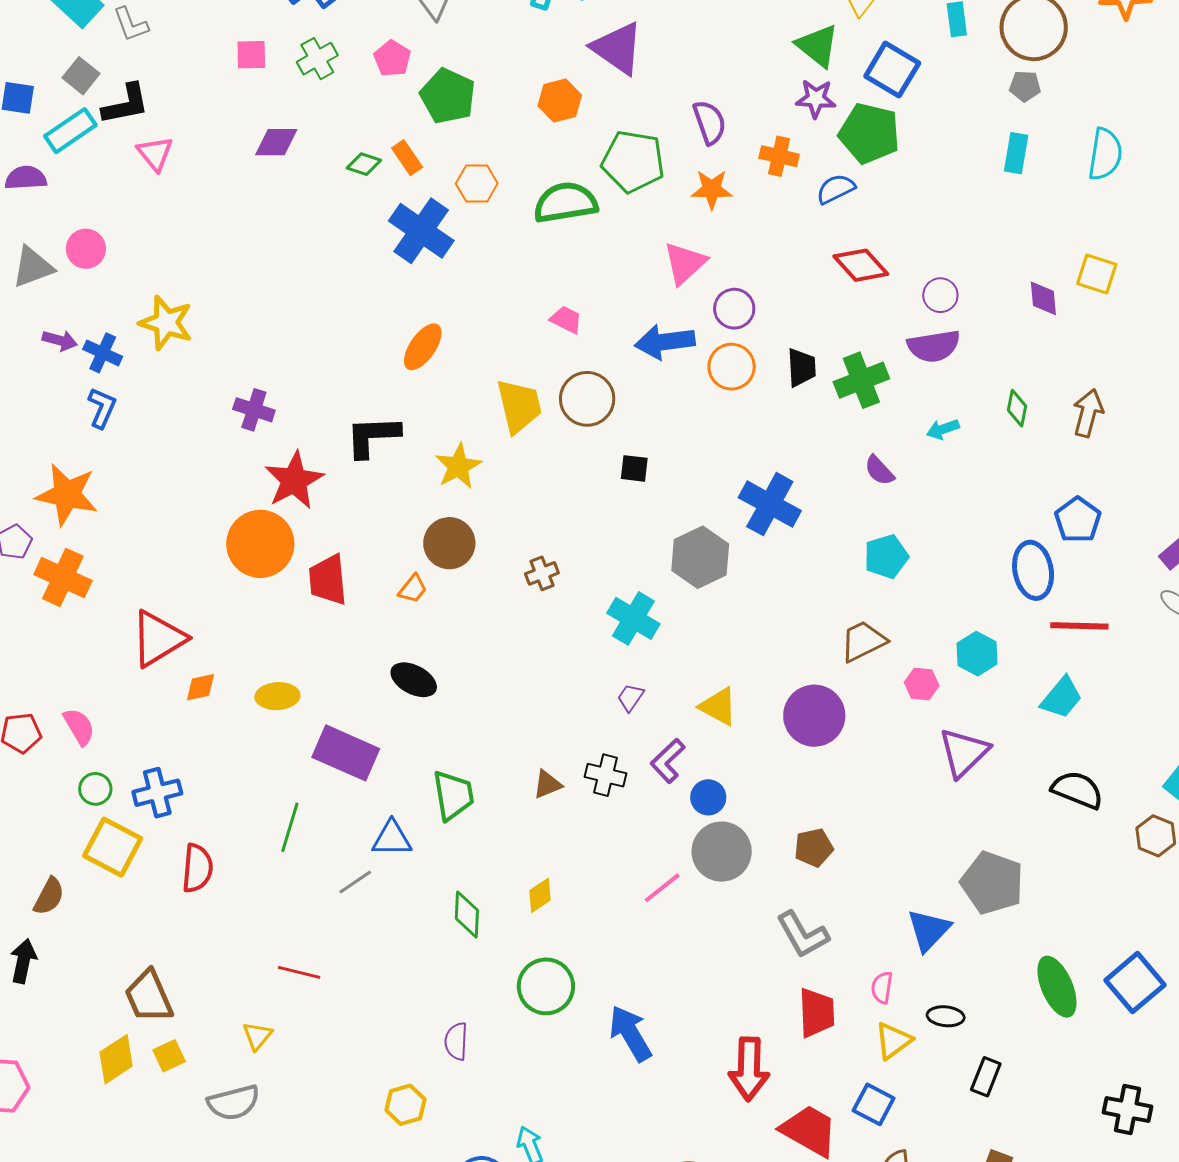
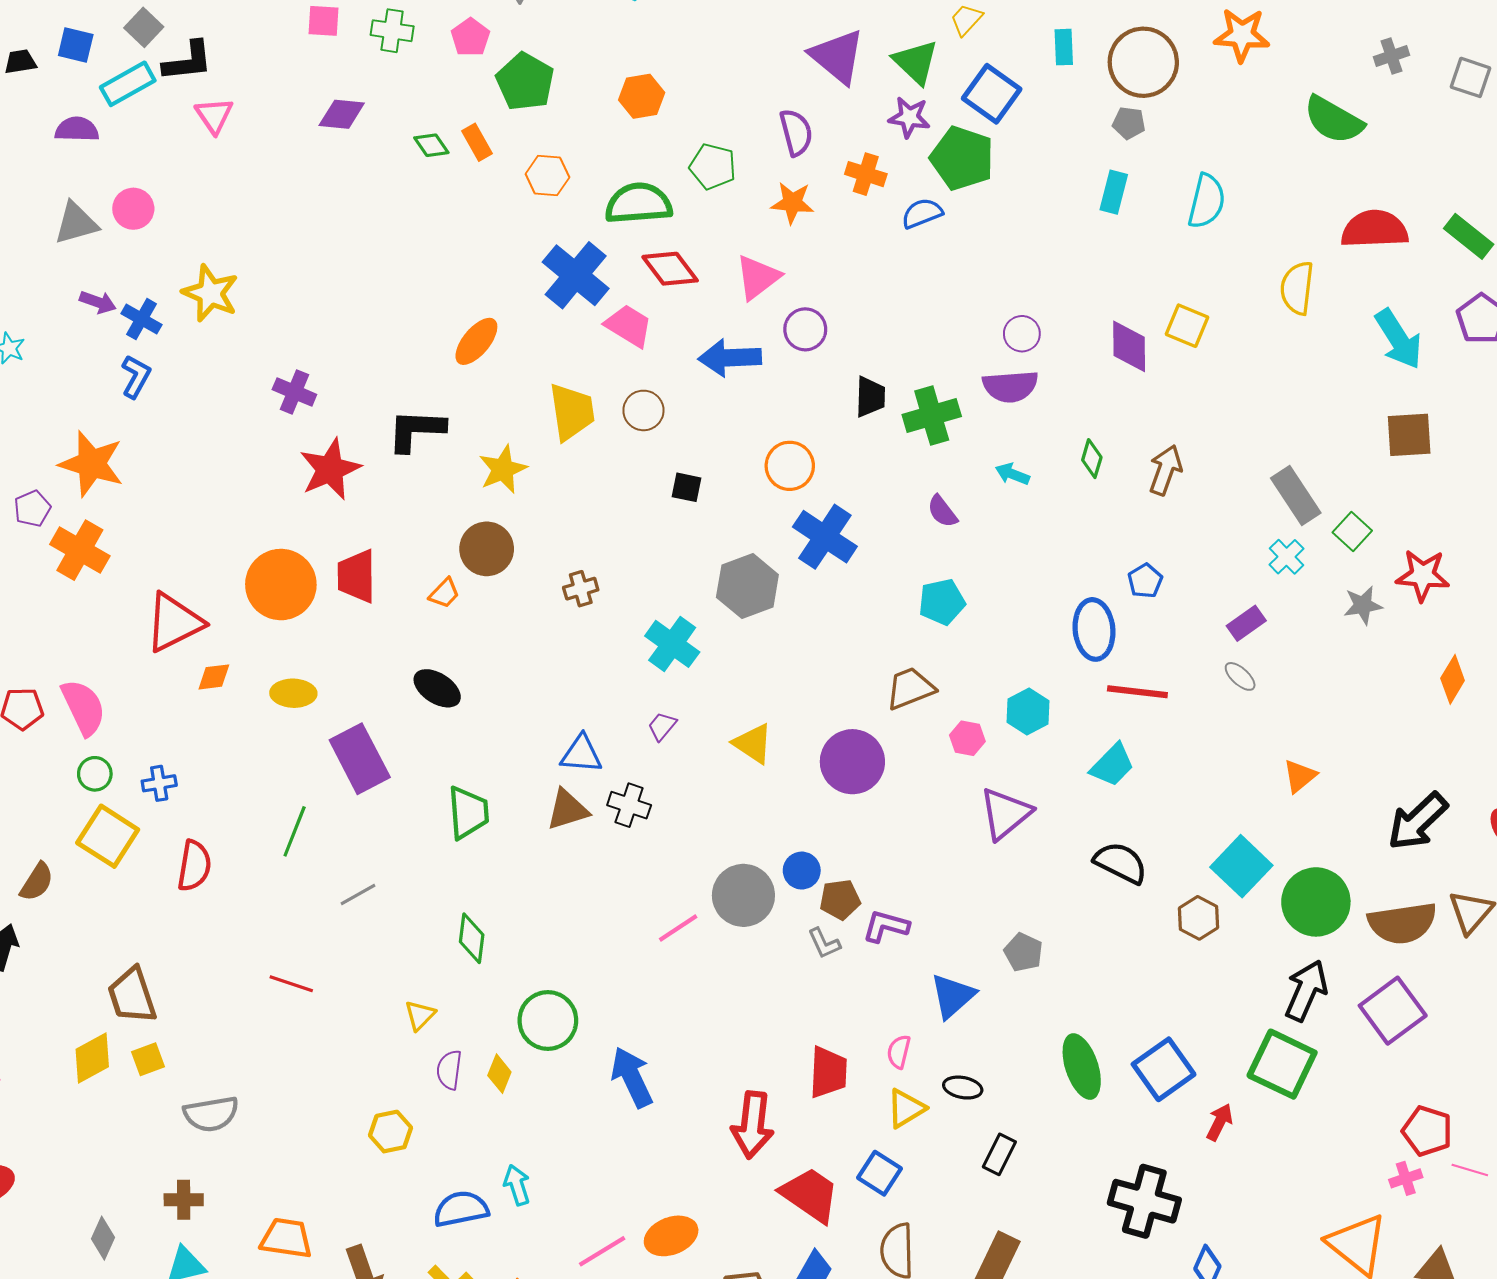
purple triangle: (617, 48) -> (837, 56), moved
green cross: (317, 59) -> (392, 31), turned 33
green pentagon: (633, 161) -> (713, 166), size x0.7
green diamond: (364, 164) -> (431, 145), turned 32
blue cross: (421, 231) -> (576, 275), moved
red diamond: (861, 265) -> (670, 269), moved
purple diamond: (1043, 298) -> (1129, 346), size x1.4
pink trapezoid: (566, 320) -> (629, 326), size x1.4
orange circle: (732, 367) -> (790, 466), moved
brown circle: (587, 399) -> (643, 410), size x0.7
cyan arrow: (943, 429) -> (1012, 474), turned 36
blue pentagon: (1078, 520) -> (1145, 581), size x0.7
orange circle: (260, 544) -> (281, 585), moved
pink semicircle: (79, 727) -> (83, 707), size x1.4
purple rectangle: (346, 753) -> (360, 759), turned 34
purple L-shape: (668, 761) -> (886, 926), moved, turned 54
brown triangle: (547, 784) -> (567, 810), size x1.4
blue cross: (157, 793) -> (159, 783), size x0.7
blue circle: (708, 797) -> (802, 871), moved
blue triangle: (392, 839) -> (581, 754), moved
gray pentagon: (992, 883) -> (1023, 952), size x0.6
yellow diamond: (540, 895) -> (499, 1074), moved, turned -39
gray L-shape: (803, 935) -> (824, 943), moved, size x0.6
yellow triangle: (257, 1036) -> (420, 1015), moved
black cross: (1127, 1110) -> (1144, 1201), size x1.4

